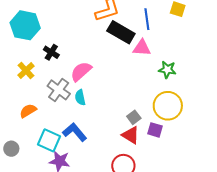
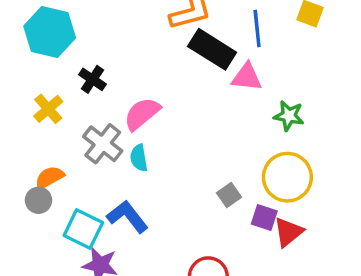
red triangle: (131, 135) -> (288, 232), moved, turned 48
gray circle: (11, 149) -> (39, 200), moved

